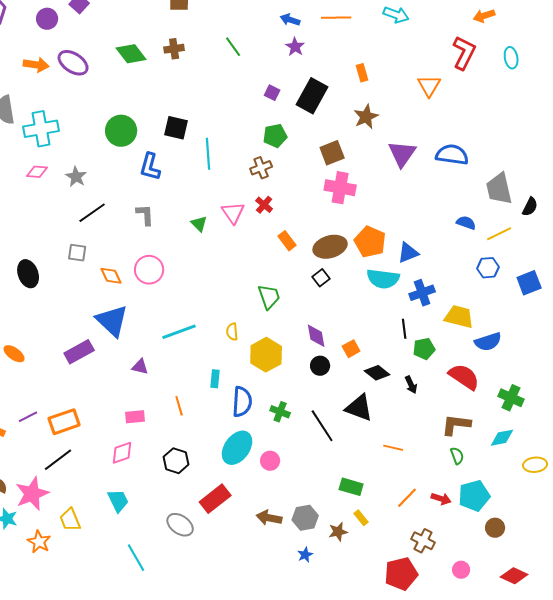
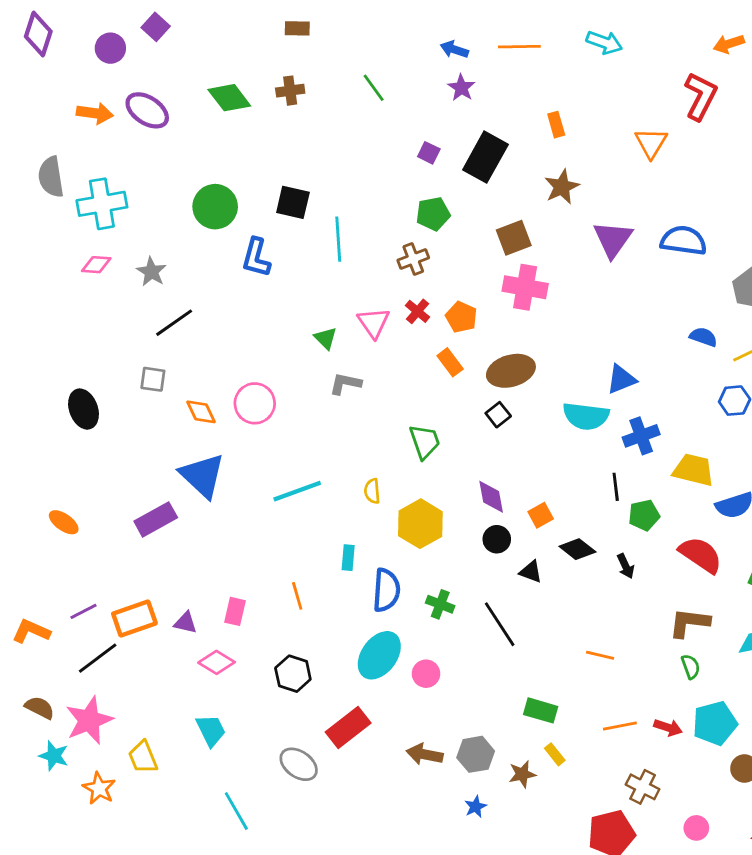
gray L-shape: (145, 215) -> (345, 384), moved, turned -75
orange pentagon: (370, 242) -> (461, 317), moved, size x0.7
purple triangle: (140, 367) -> (185, 623), moved
black triangle: (359, 408) -> (531, 572), moved, size x0.6
pink rectangle: (135, 417) -> (235, 611), turned -72
pink diamond: (122, 453) -> (217, 662), turned 50
black line: (58, 460) -> (98, 658), moved
orange line: (407, 498) -> (620, 726), turned 35

